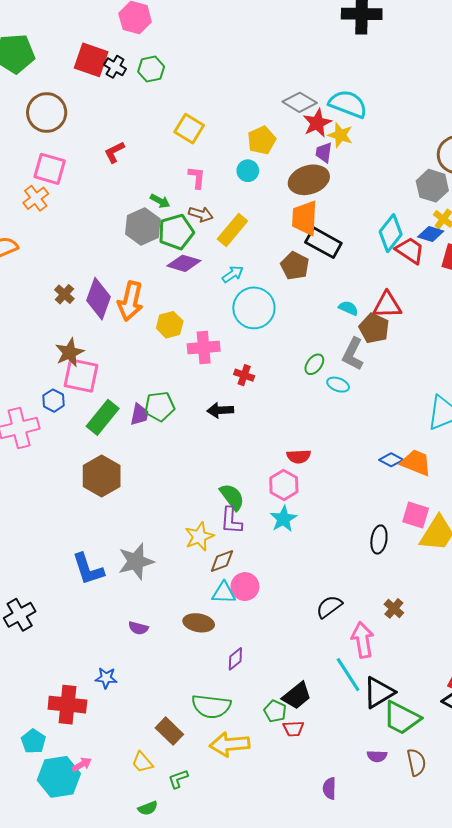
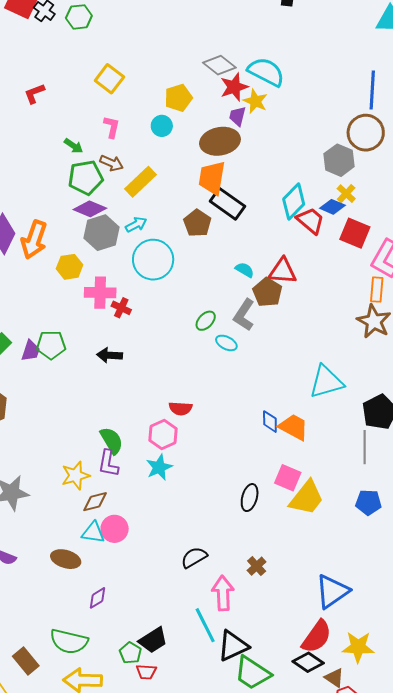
gray hexagon: (143, 227) -> (102, 233), moved
red cross: (244, 375) -> (121, 308), moved
blue diamond: (391, 460) -> (270, 422), turned 55

